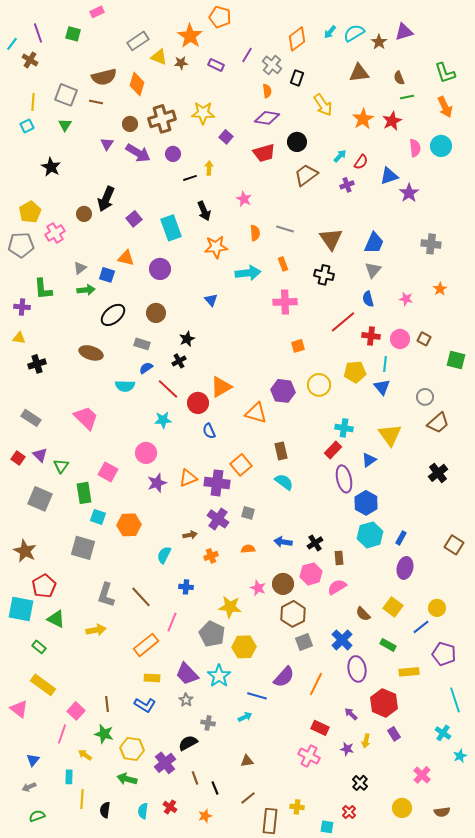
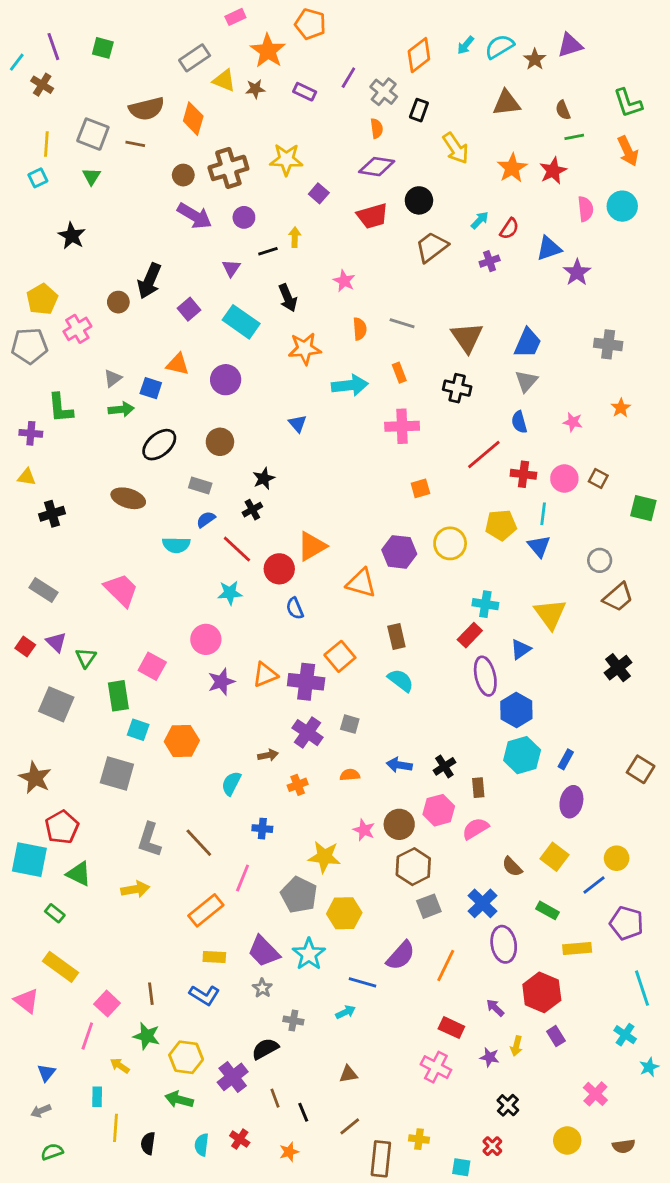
pink rectangle: (97, 12) -> (235, 17), moved
purple triangle: (107, 144) -> (231, 268), moved
cyan rectangle: (171, 228) -> (241, 322), turned -35

